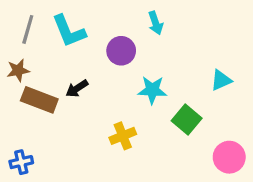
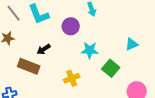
gray line: (28, 29) -> (14, 13), turned -54
brown rectangle: (39, 100) -> (29, 66), moved

